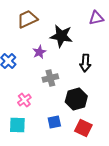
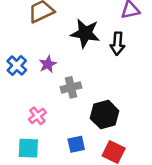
purple star: (39, 52) -> (48, 64), moved
black arrow: (85, 63) -> (117, 44), moved

